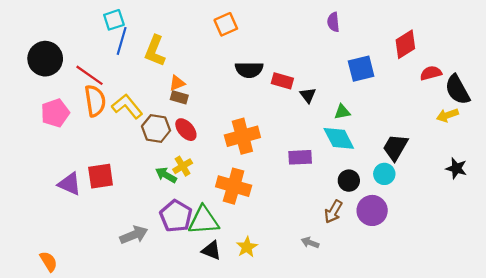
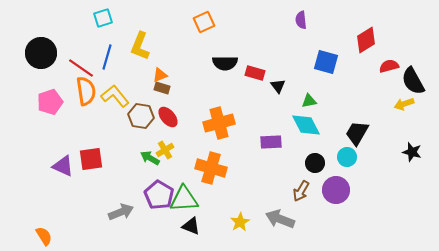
blue line: (122, 41) -> (107, 57), moved
blue square: (361, 69) -> (326, 62), turned 30
gray arrow: (310, 243) -> (280, 219), size x1.8
yellow star: (247, 247) -> (240, 222), moved

